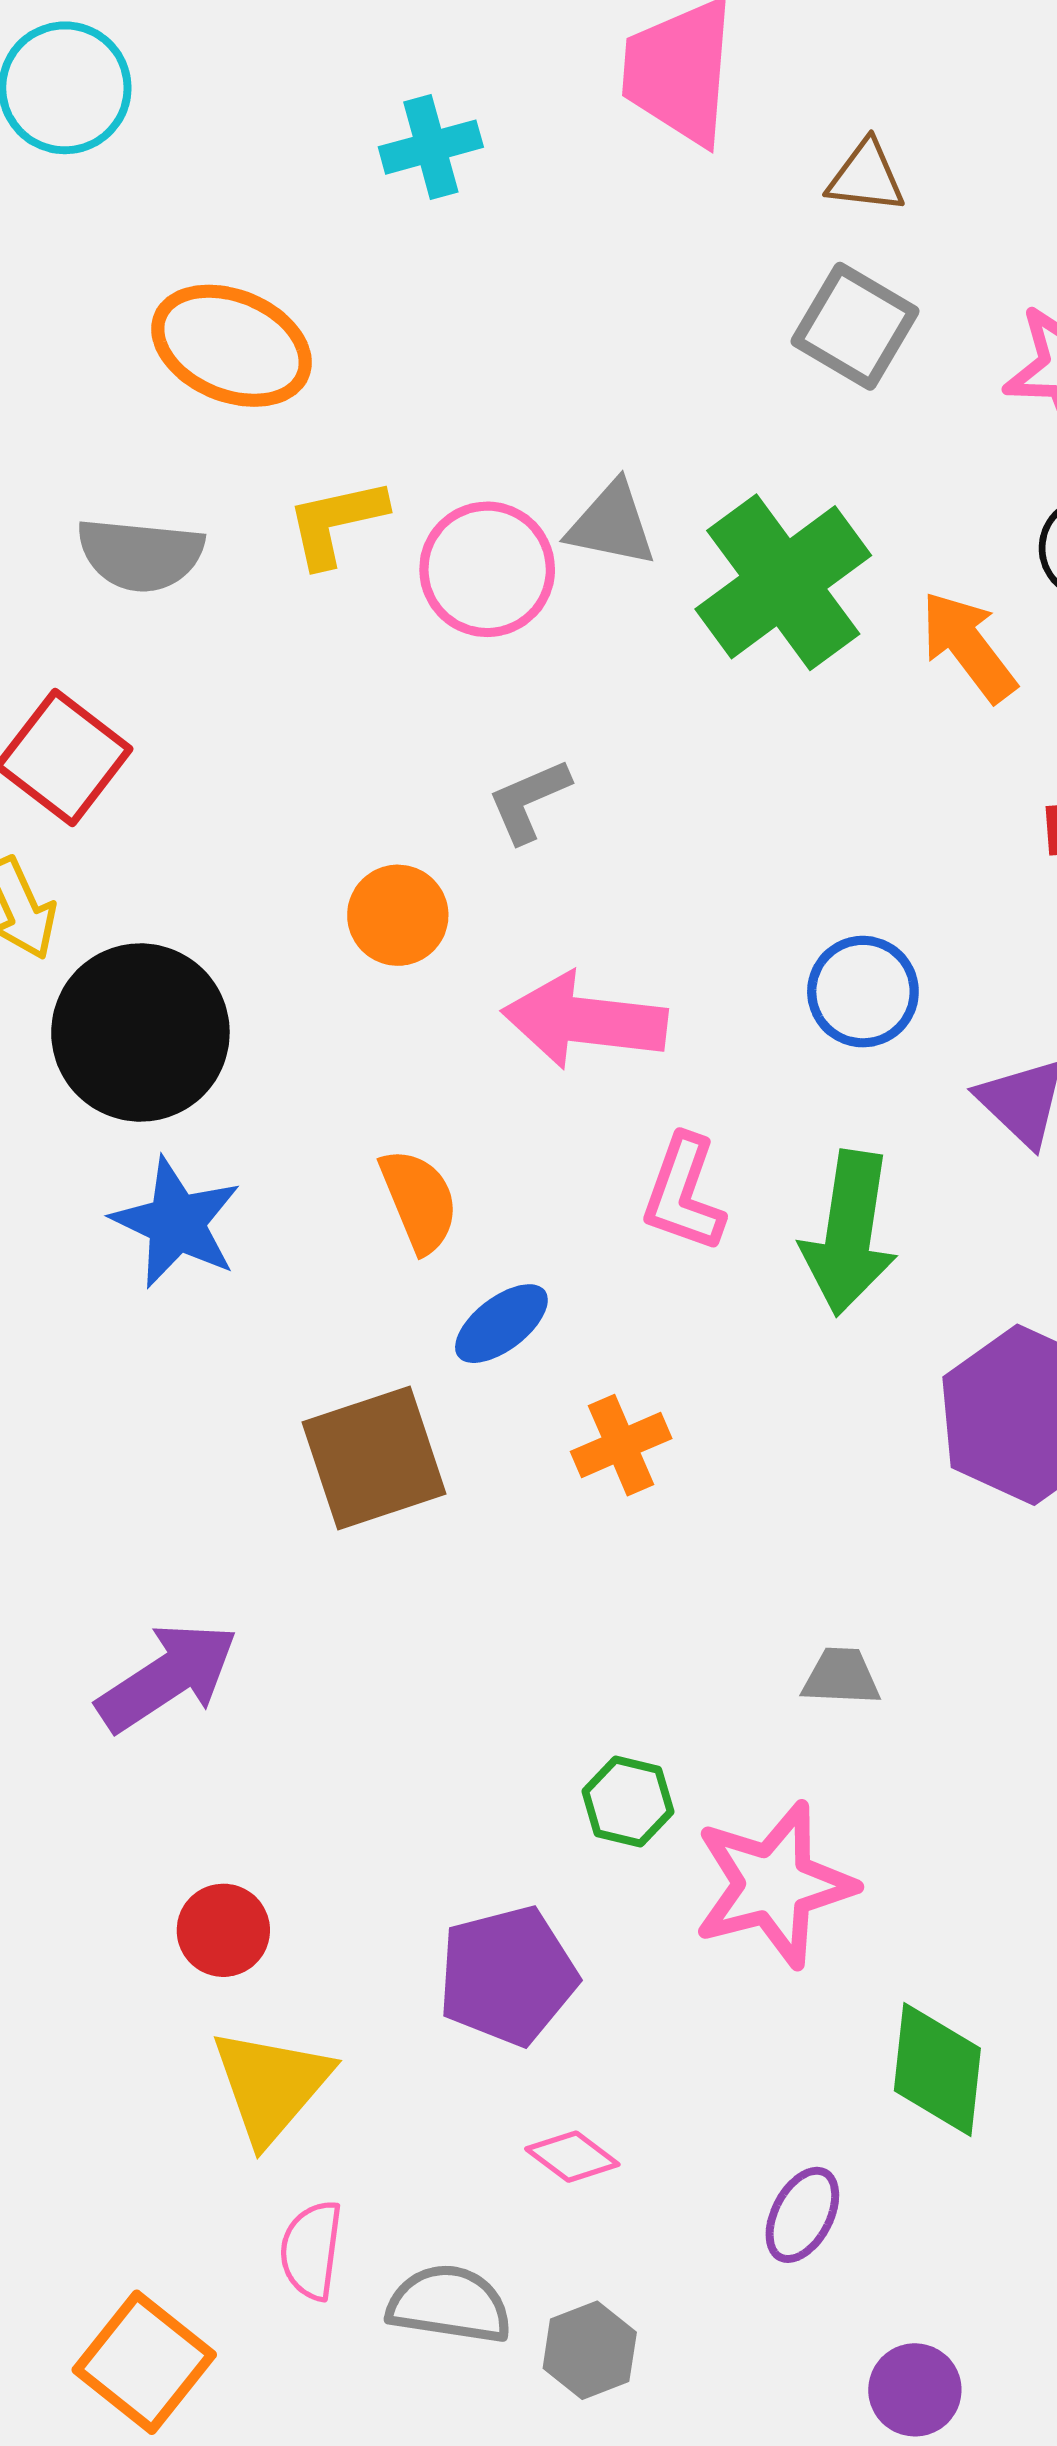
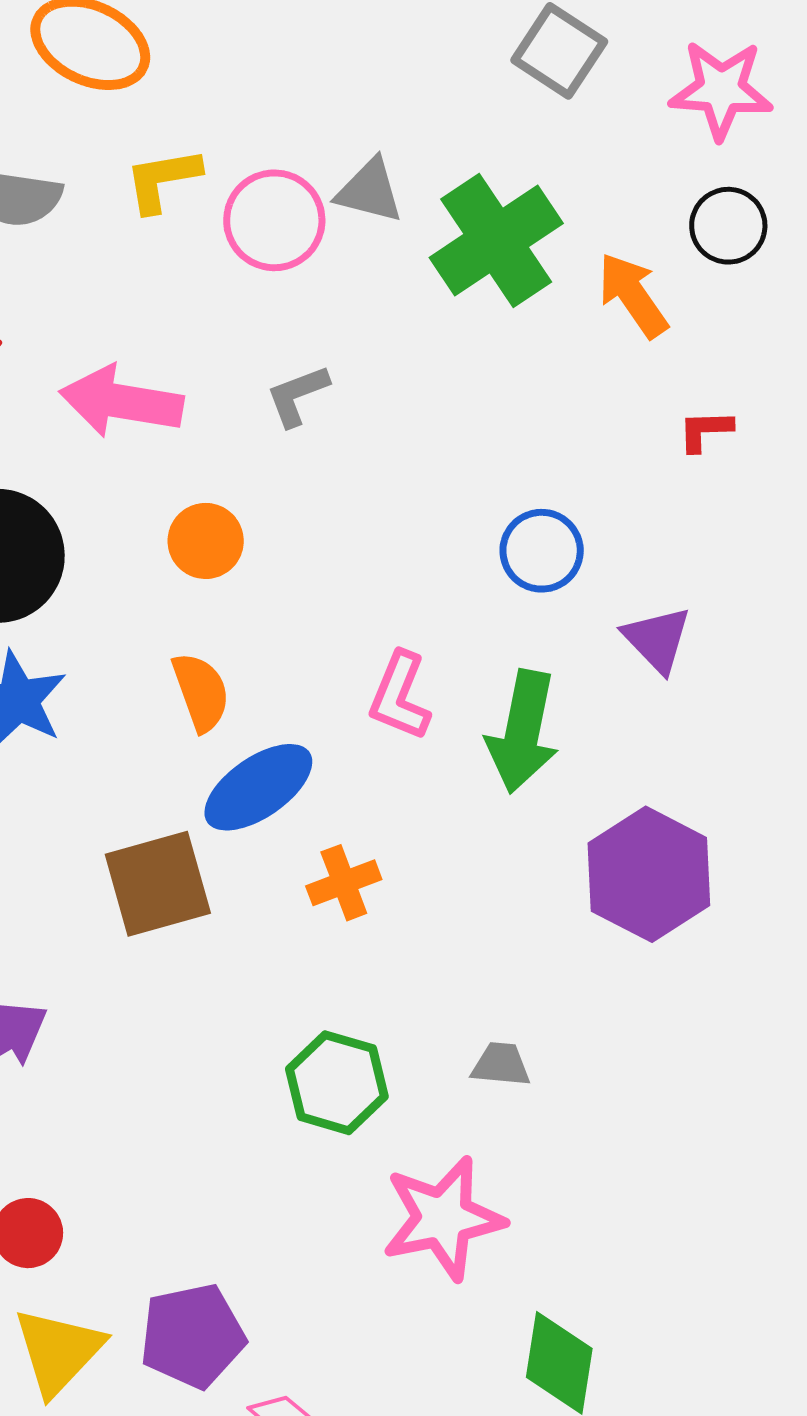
orange circle: (398, 915) -> (206, 541), moved
pink arrow: (585, 1021) -> (121, 402), moved
blue ellipse: (501, 1324) -> (258, 787), size x1.5
green hexagon: (628, 1802) -> (337, 1083), moved, size x1.5
purple pentagon: (507, 1976) -> (192, 1336), moved

